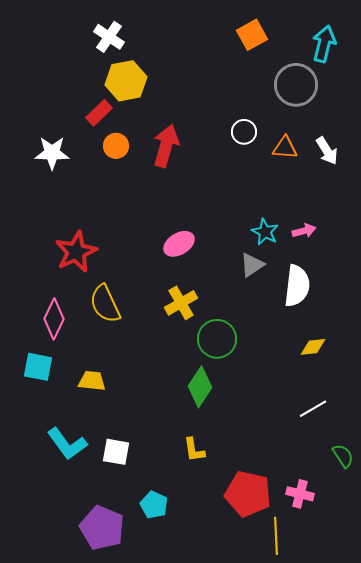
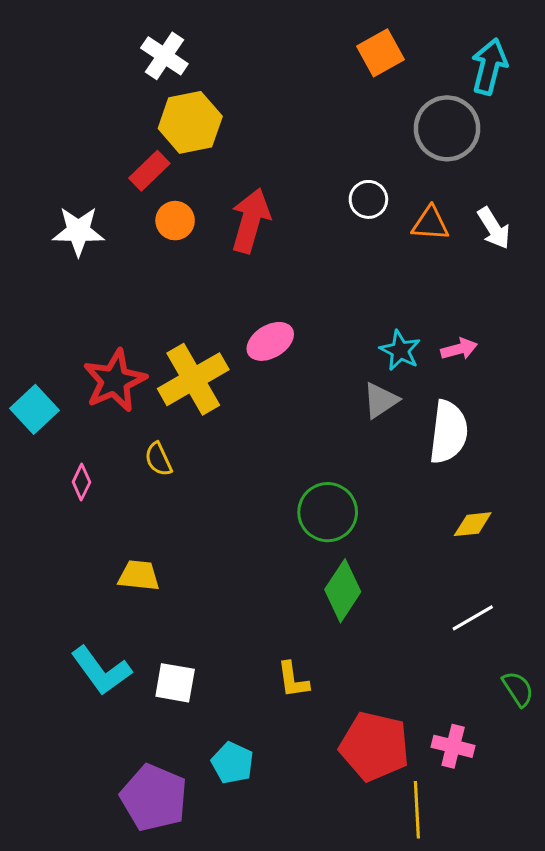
pink ellipse: (179, 244) -> (270, 341), moved
yellow cross: (181, 303) -> (193, 379), moved, size x1.4
yellow semicircle: (105, 304) -> (158, 459), size x0.6
pink diamond: (54, 319) -> (81, 482), size x0.6
cyan square: (38, 367) -> (35, 409), moved, turned 36
green diamond: (200, 387) -> (343, 591), moved

